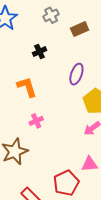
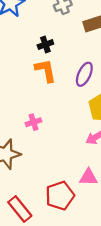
orange L-shape: (27, 87) -> (46, 71), moved

